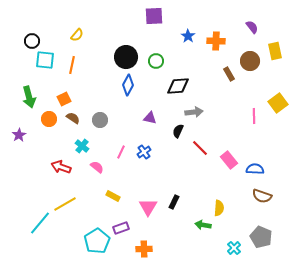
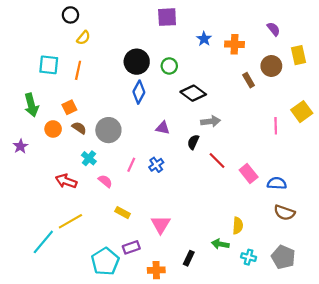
black circle: (32, 41) -> (70, 15), moved
black diamond: (178, 86) -> (193, 93), turned 40
gray circle: (100, 120) -> (108, 130), size x1.5
black rectangle: (174, 202) -> (189, 258), moved
cyan cross: (234, 248) -> (249, 257), moved, turned -32

